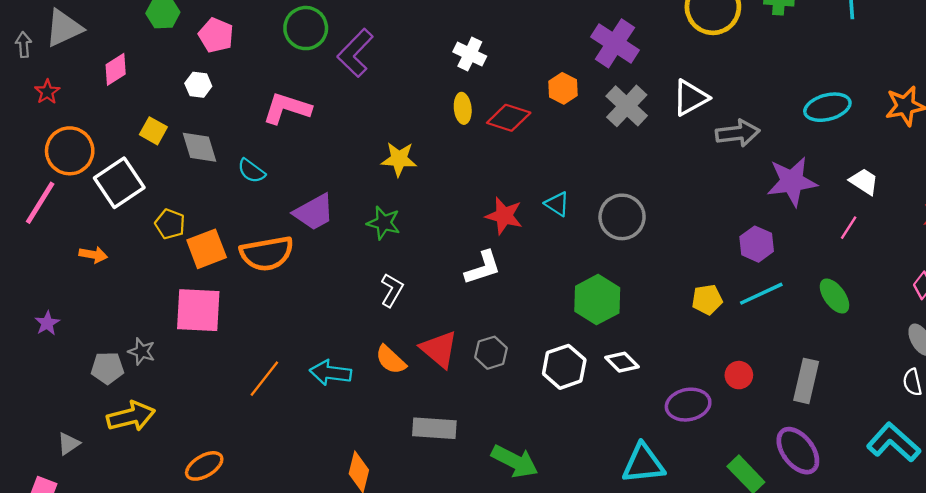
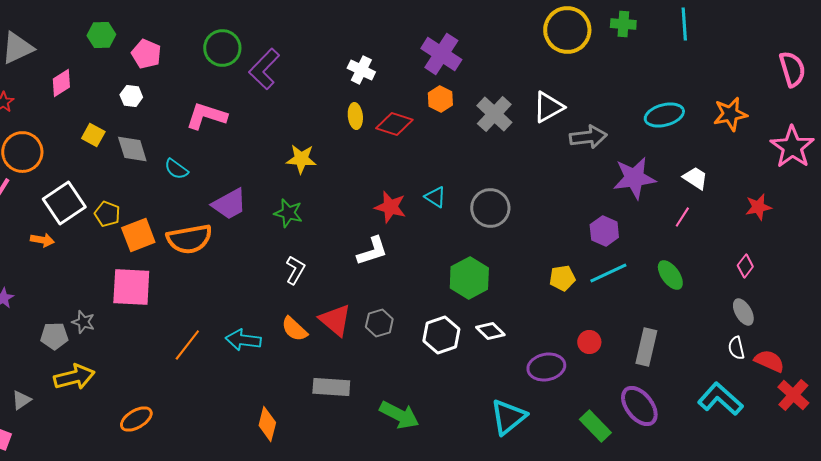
purple cross: (615, 43) -> (441, 54), moved
white square: (119, 183) -> (64, 203), moved
cyan triangle: (643, 464) -> (508, 417), turned -33

